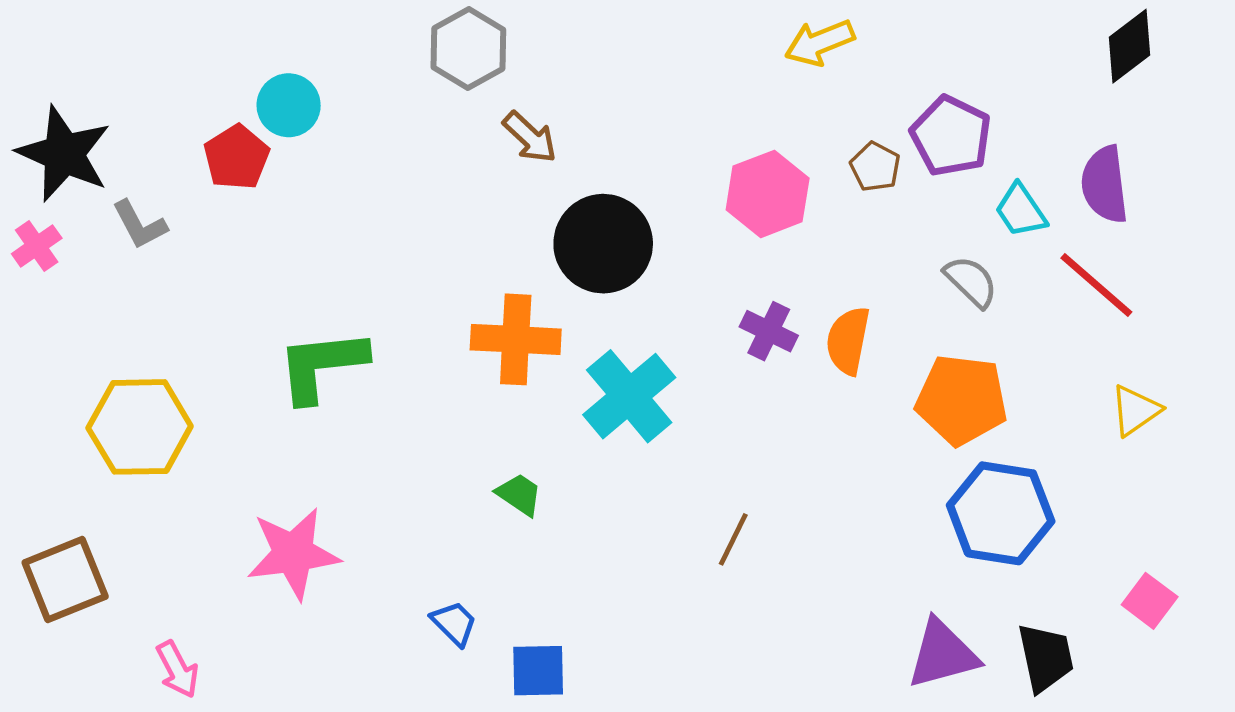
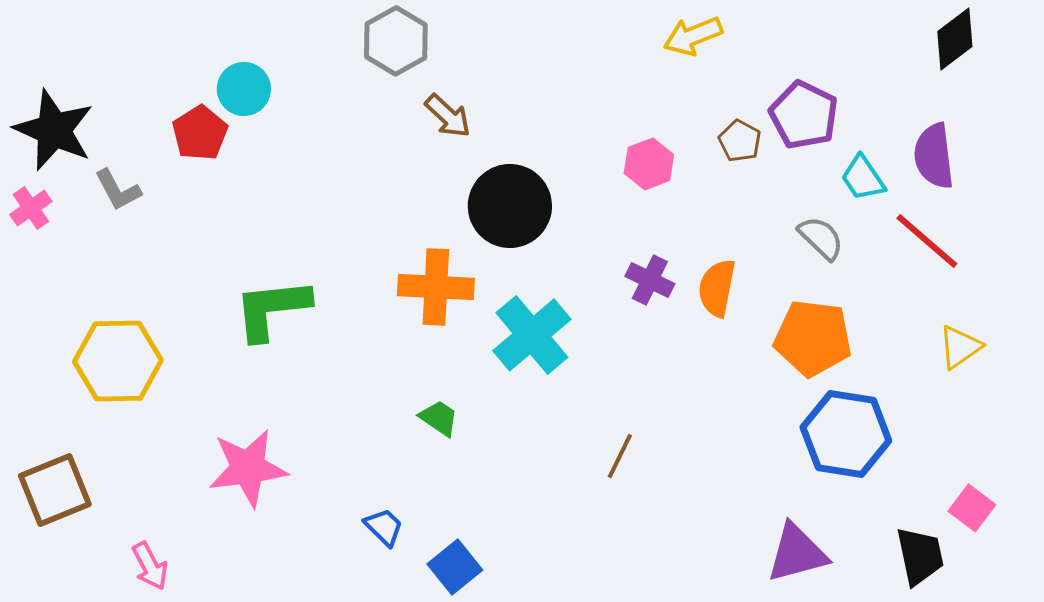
pink hexagon: (768, 194) -> (649, 164), size x0.7
black trapezoid: (1046, 658) -> (920, 556), moved
blue square: (538, 671) -> (455, 567), turned -38

